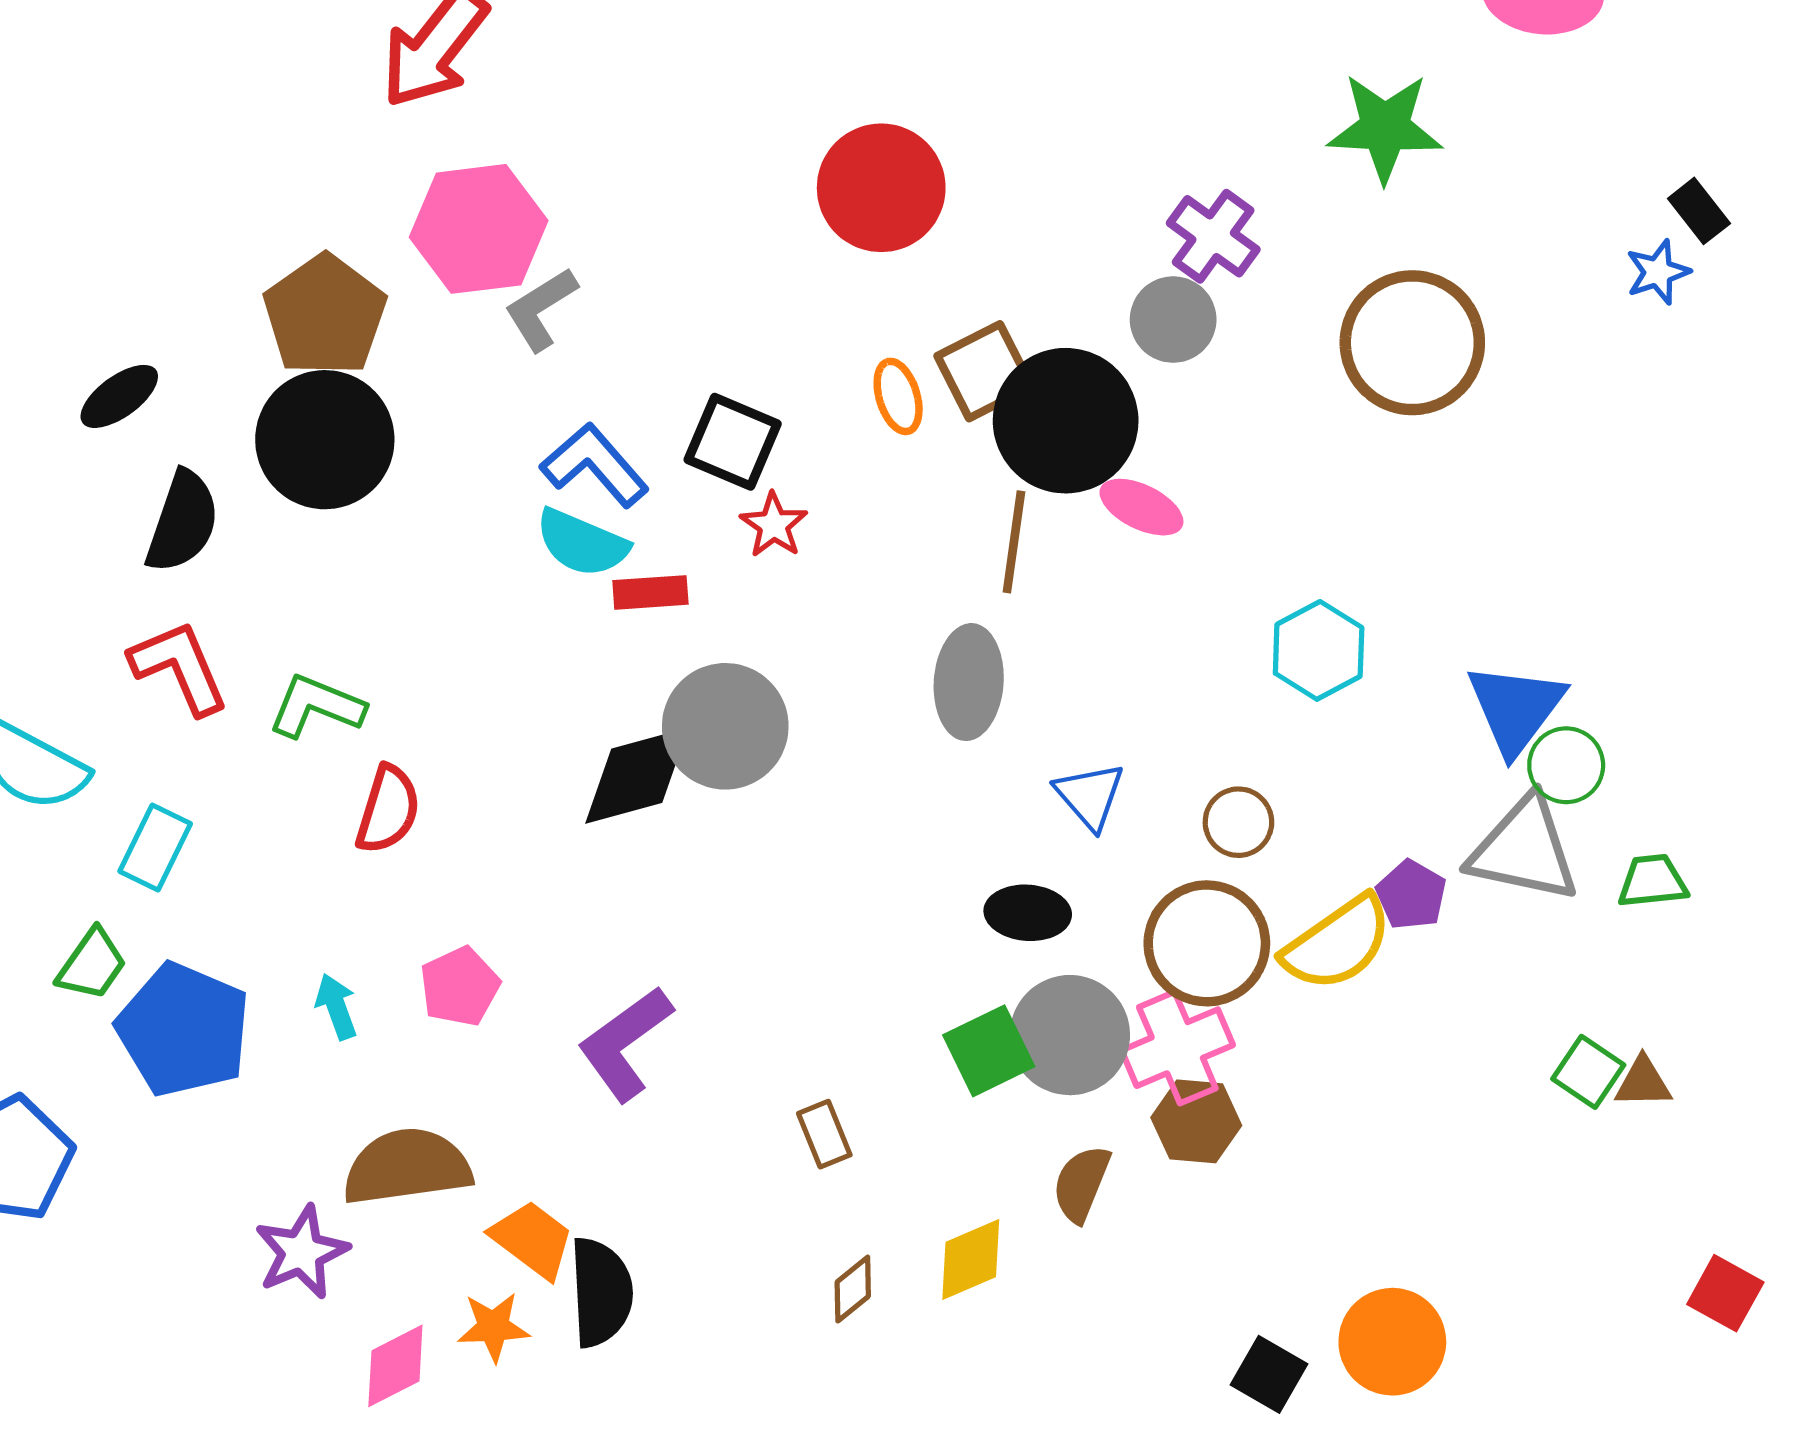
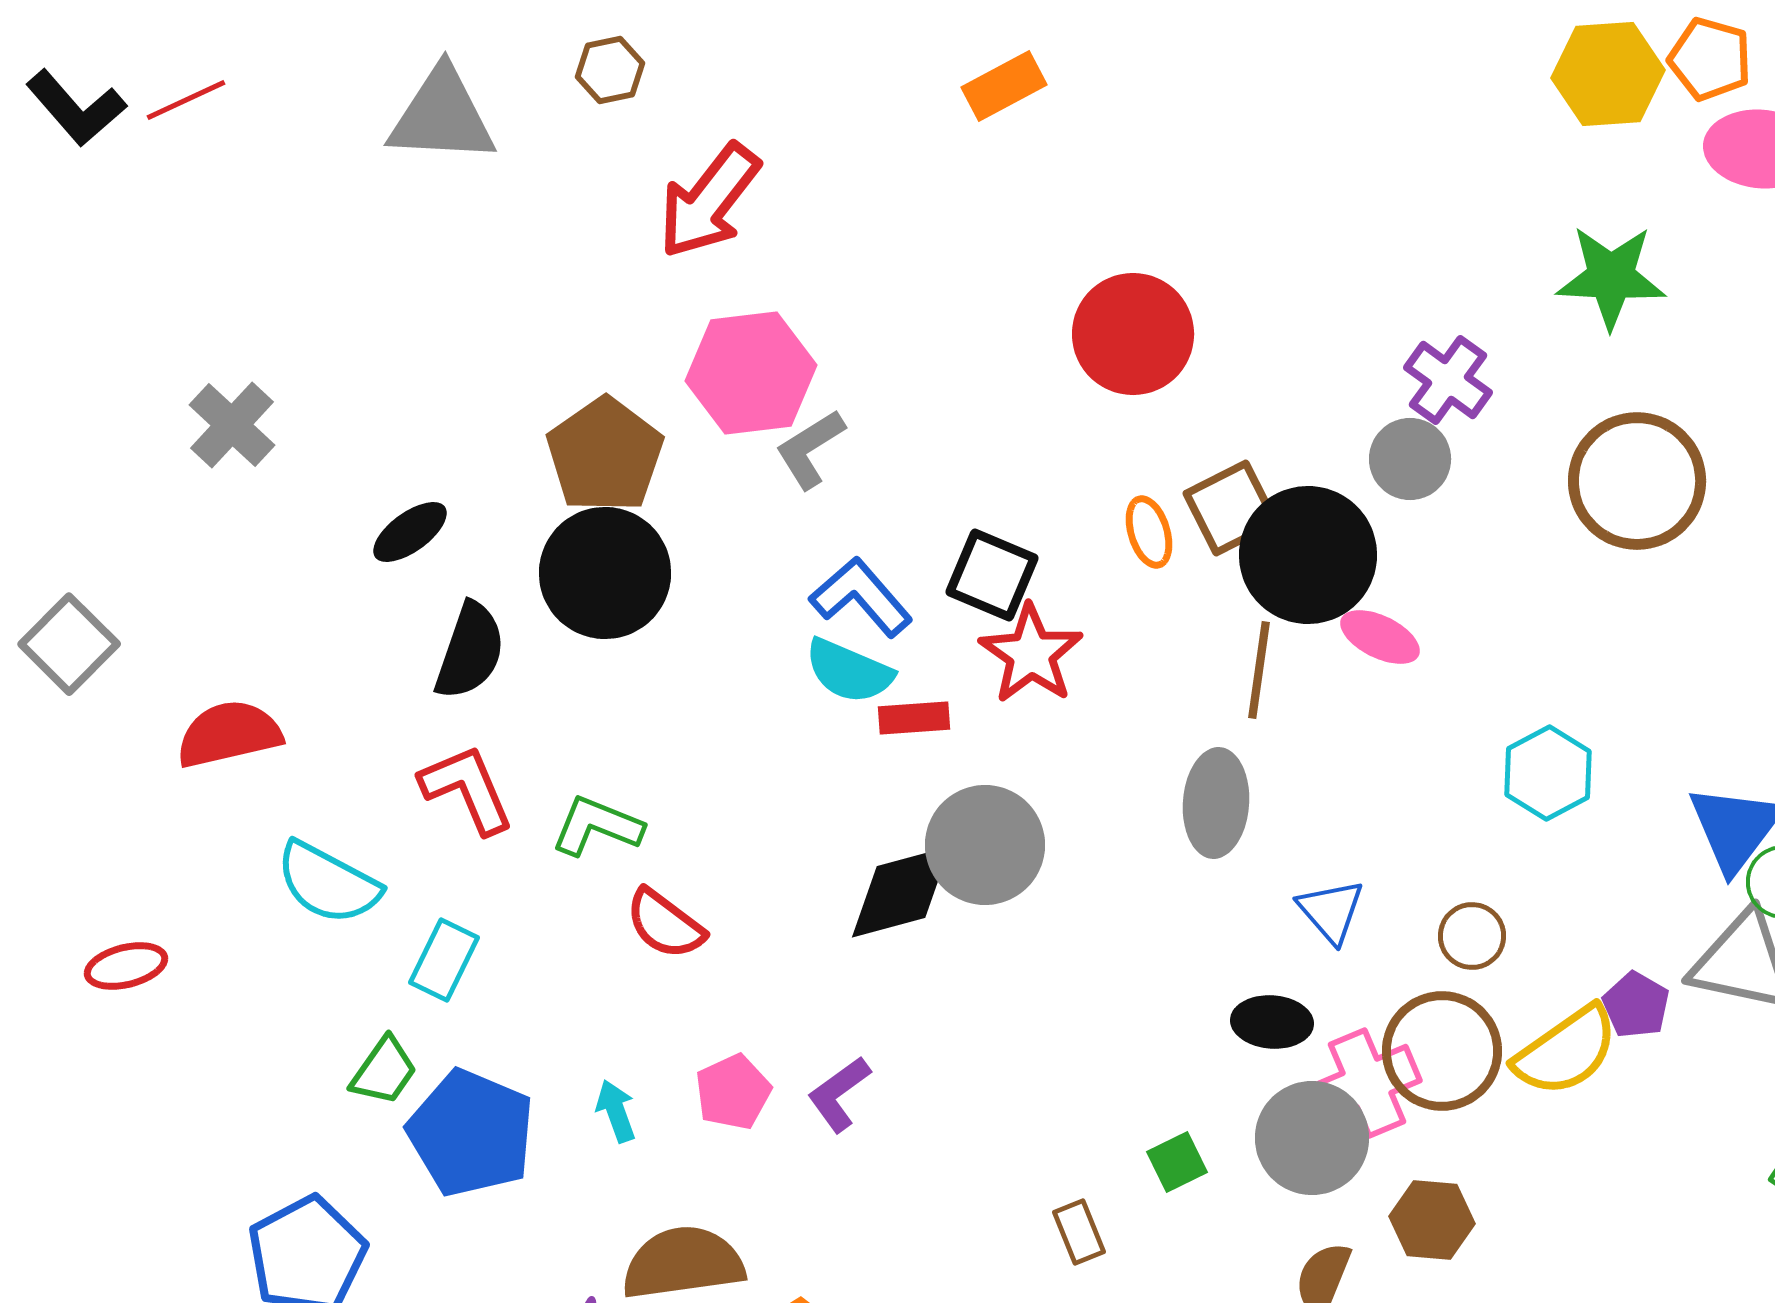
red star: (774, 525) -> (1031, 654), size x1.6
red semicircle: (388, 810) -> (665, 924), turned 110
purple L-shape: (625, 1043) -> (839, 1094), moved, size x0.7
pink cross: (1177, 1048) -> (1367, 1083), moved
green square: (989, 1051) -> (1177, 1162), moved, size x0.7

